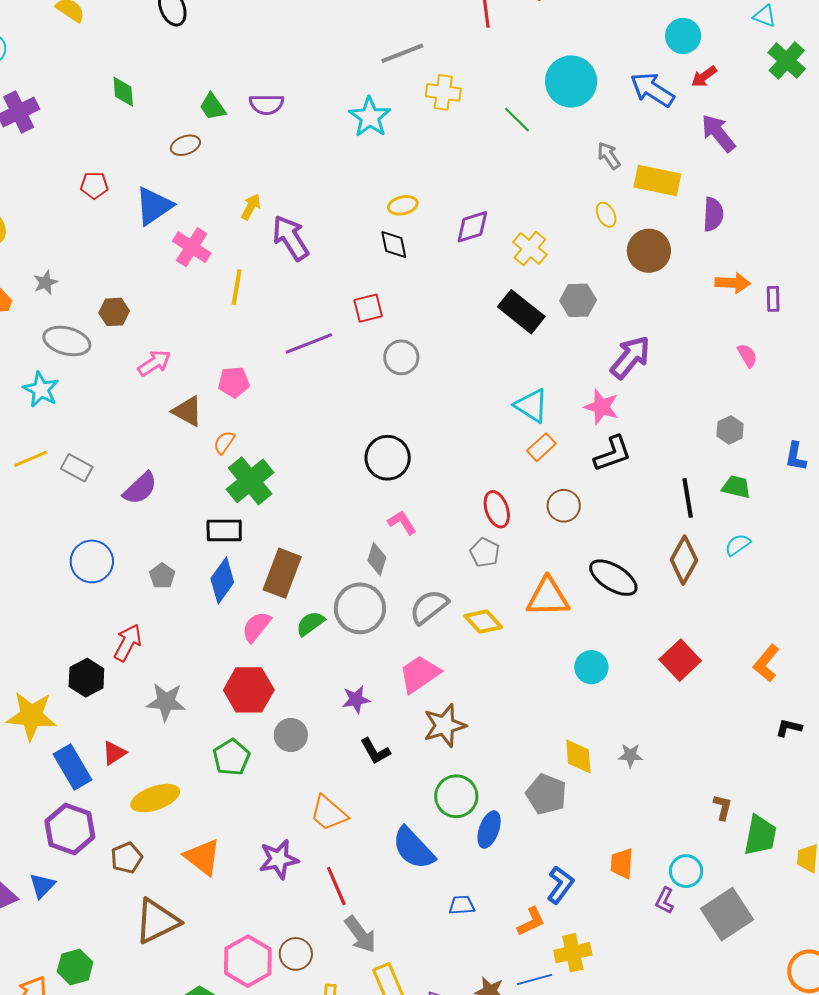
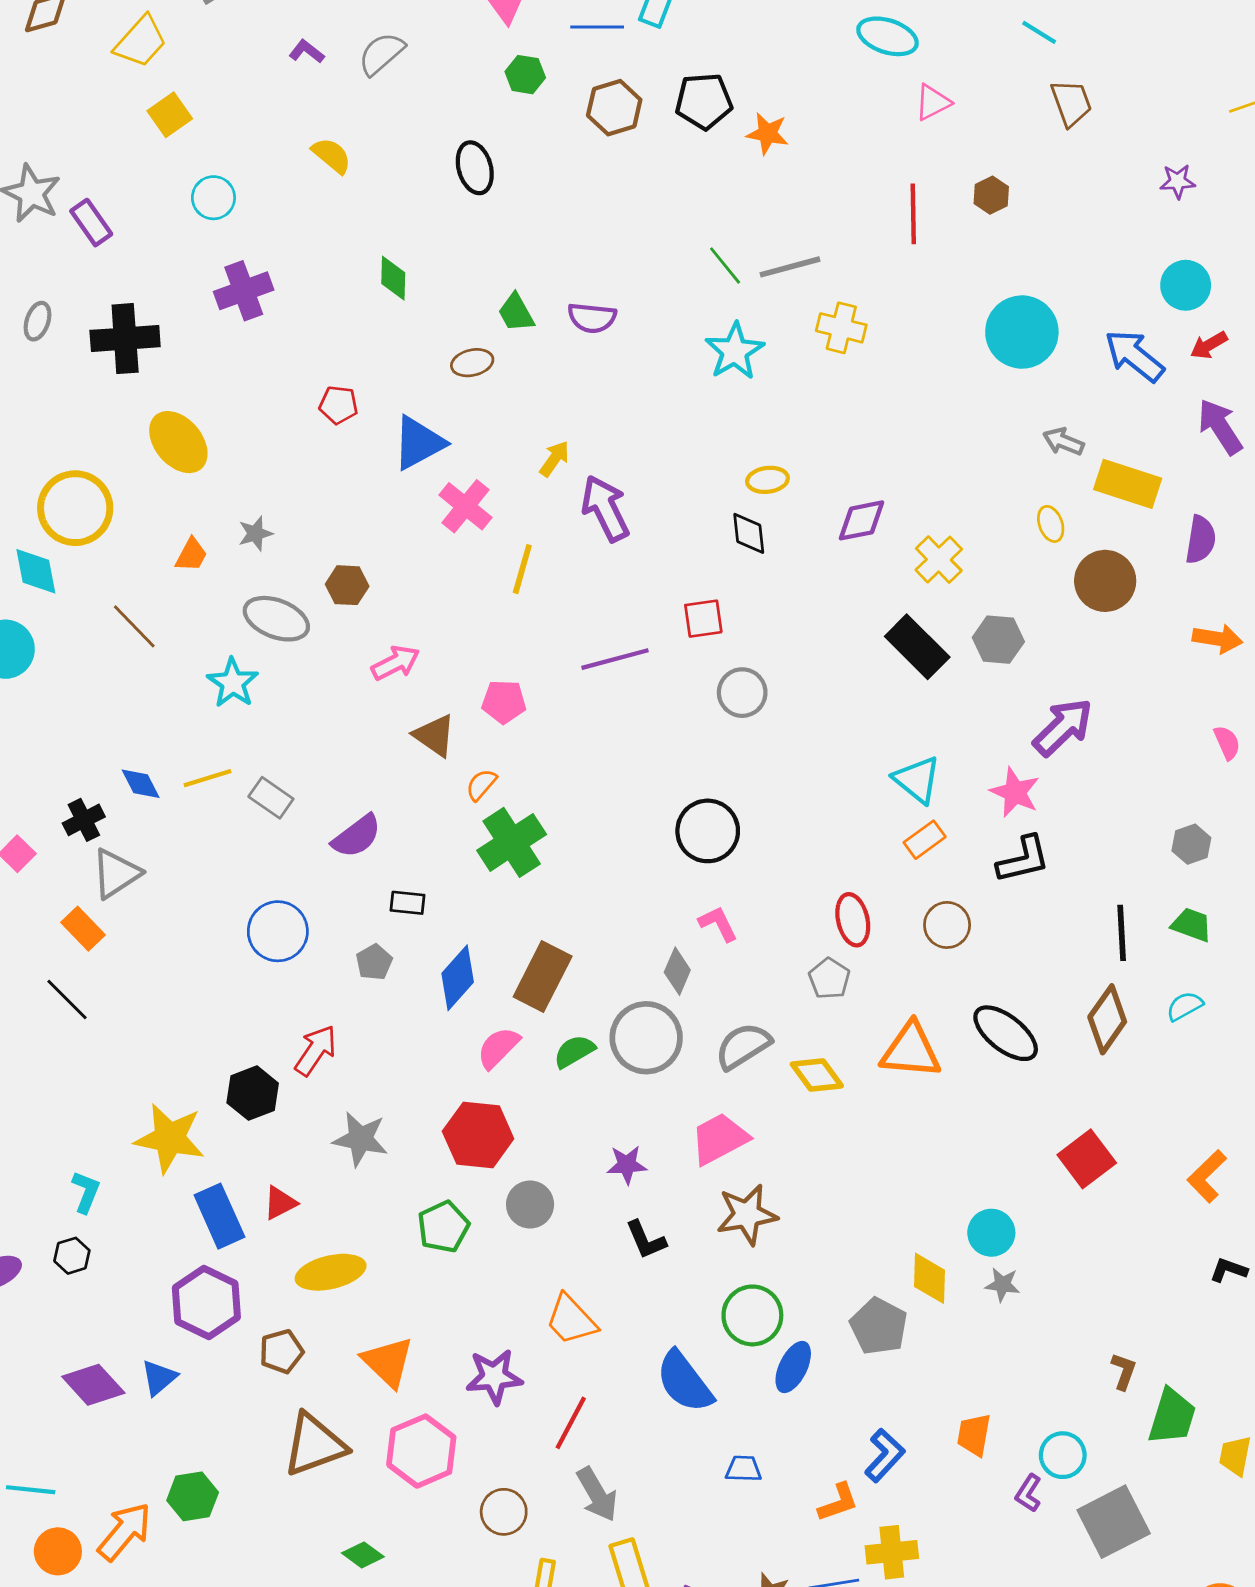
green line: (517, 120) -> (725, 266), moved
gray arrow: (609, 156) -> (1063, 442), turned -40
black rectangle: (224, 530) -> (407, 903), moved, size x0.7
cyan circle: (591, 667) -> (991, 1233), moved
red line: (336, 886) -> (571, 1423), turned 45
pink hexagon: (248, 961) -> (421, 1451), moved

